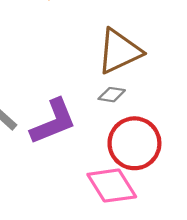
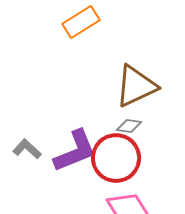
red circle: (134, 143) -> (116, 158), moved

